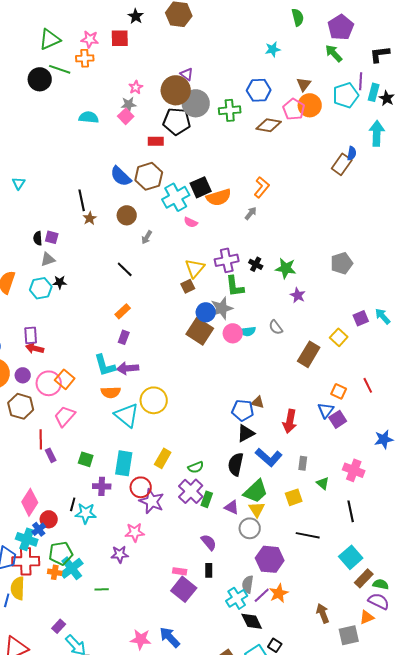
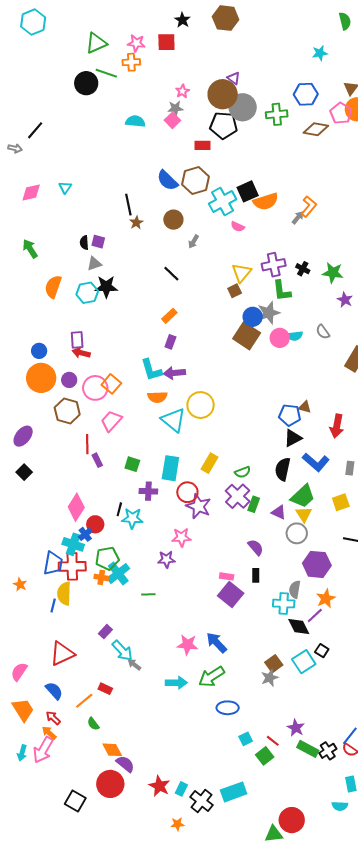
orange L-shape: (262, 187) -> (309, 207), moved
black star: (60, 282) -> (106, 287), size x1.6
purple line: (262, 595) -> (315, 616), moved
cyan cross: (237, 598) -> (284, 604), turned 35

